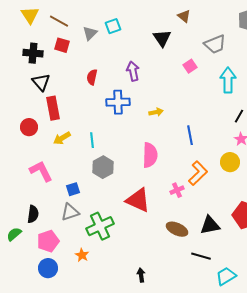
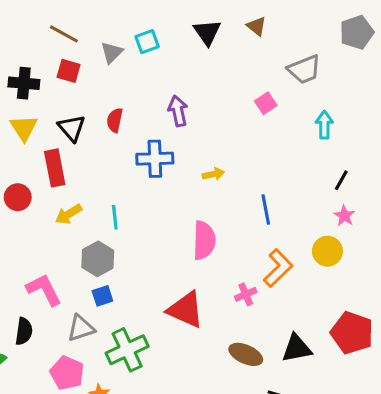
yellow triangle: (30, 15) -> (24, 128), moved
black triangle: (162, 38) -> (207, 32), moved
cyan arrow: (228, 80) -> (324, 125), size x0.7
black triangle: (41, 82) -> (72, 128), moved
gray hexagon: (103, 167) -> (98, 259), moved
pink L-shape: (41, 171) -> (44, 290), moved
blue square: (73, 189) -> (102, 296), moved
pink pentagon: (48, 241) -> (67, 373), moved, turned -30

